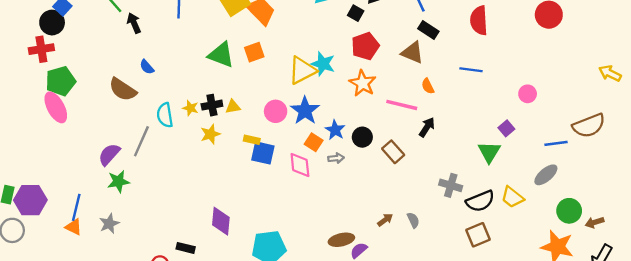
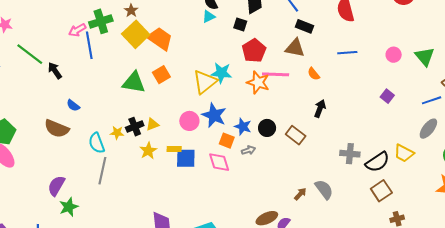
pink circle: (528, 94) -> (394, 55), moved
pink line: (402, 105) -> (276, 74), moved
yellow star: (210, 134) -> (148, 151), moved
gray line: (141, 141) -> (102, 171), moved
green triangle: (489, 152) -> (425, 57), moved
gray semicircle: (413, 220) -> (324, 189), size x1.5

